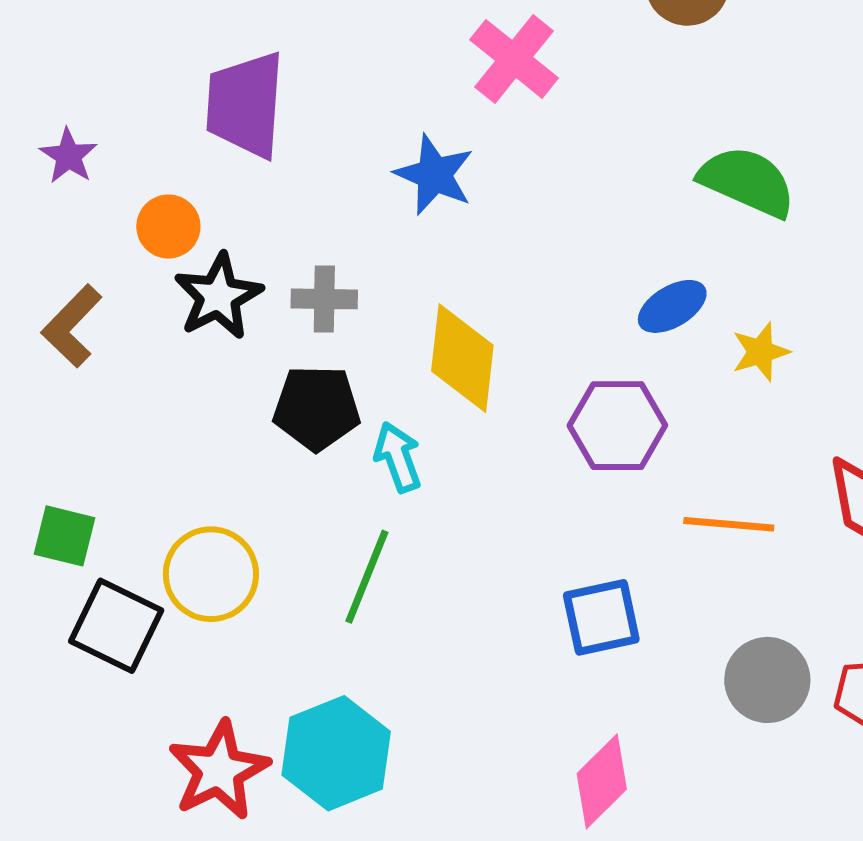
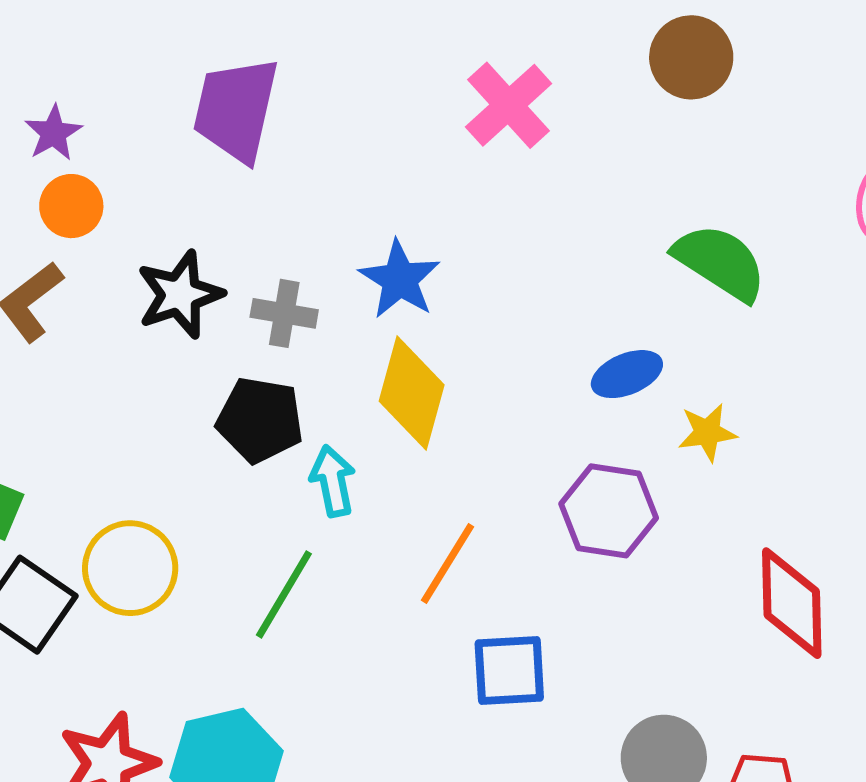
blue star: (434, 175) -> (400, 279), moved
orange circle: (168, 227) -> (71, 206), moved
purple hexagon: (617, 426) -> (609, 511), moved
orange line: (729, 524) -> (447, 564), moved, turned -72

